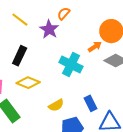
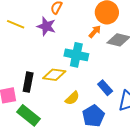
black rectangle: (20, 56) -> (28, 82), moved
yellow diamond: (28, 83) -> (54, 75), moved

